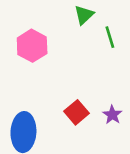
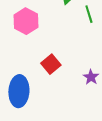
red square: (77, 112) -> (51, 64), moved

